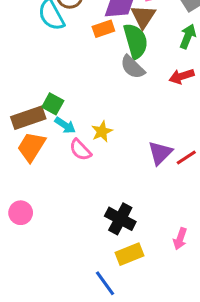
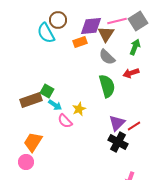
green semicircle: (136, 41) -> (107, 86), moved
gray semicircle: (133, 67) -> (107, 57), moved
orange trapezoid: (31, 147) -> (33, 142), moved
black cross: (120, 219) -> (118, 142), moved

